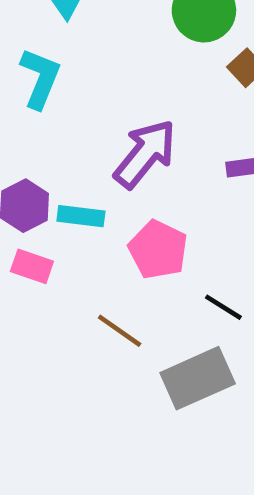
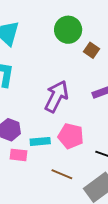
cyan rectangle: (81, 216) -> (40, 141), moved

